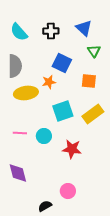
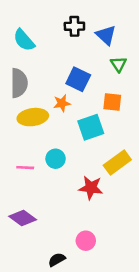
black cross: (51, 31) -> (74, 26), moved
cyan square: (63, 111) -> (91, 127), moved
yellow rectangle: (93, 114) -> (117, 162), moved
cyan circle: (44, 136) -> (55, 159), moved
purple diamond: (18, 173) -> (23, 218), turned -40

